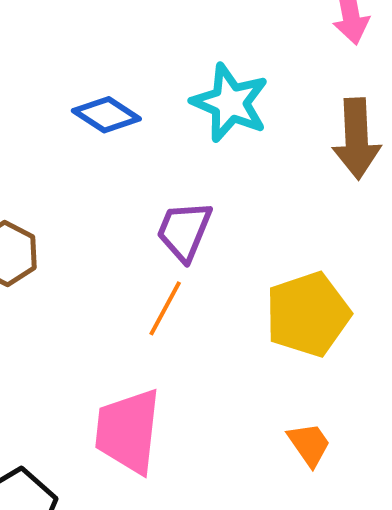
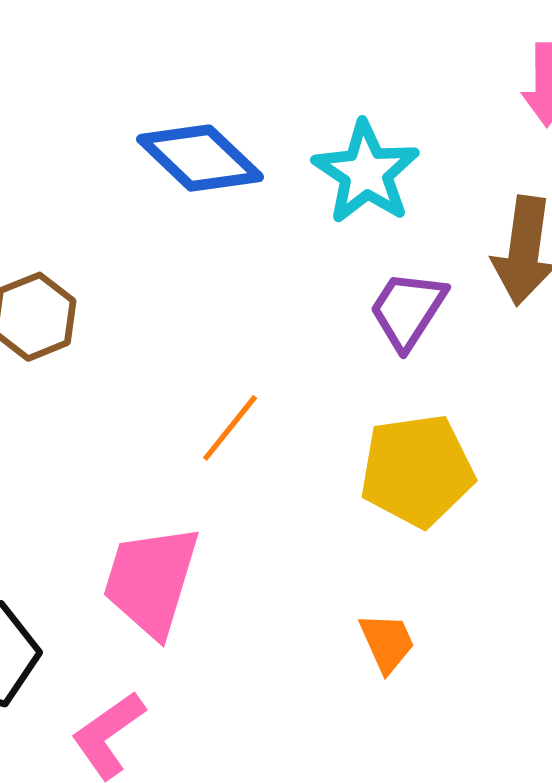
blue diamond: (106, 115) -> (200, 158), size x1.4
purple trapezoid: (184, 231) -> (408, 310), moved

